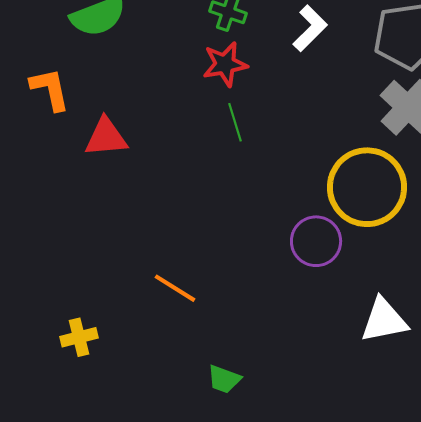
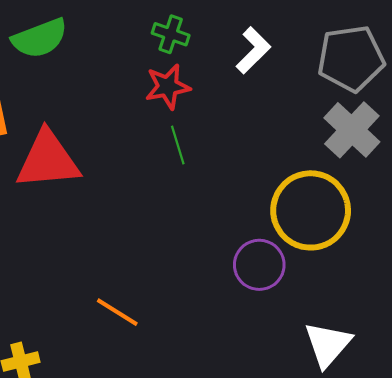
red triangle: (106, 137) -> (48, 160), size x1.5
white triangle: (384, 320) -> (328, 344), turned -38

